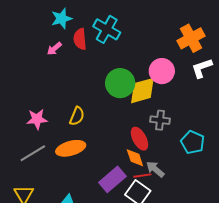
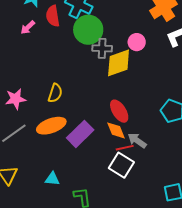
pink circle: (162, 71) -> (137, 42), size x0.7
green circle: (120, 83) -> (88, 30), moved
gray cross: (160, 120) -> (102, 48), moved
purple rectangle: (112, 179) -> (80, 134), moved

